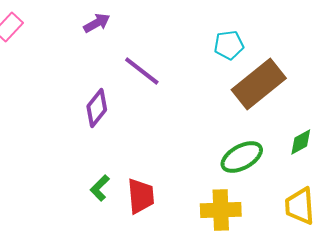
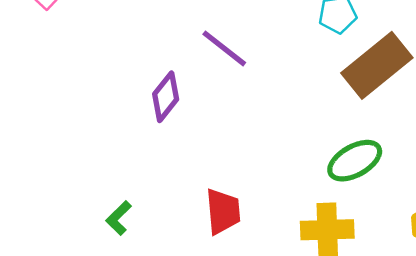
green L-shape: (100, 188) -> (119, 218), moved

